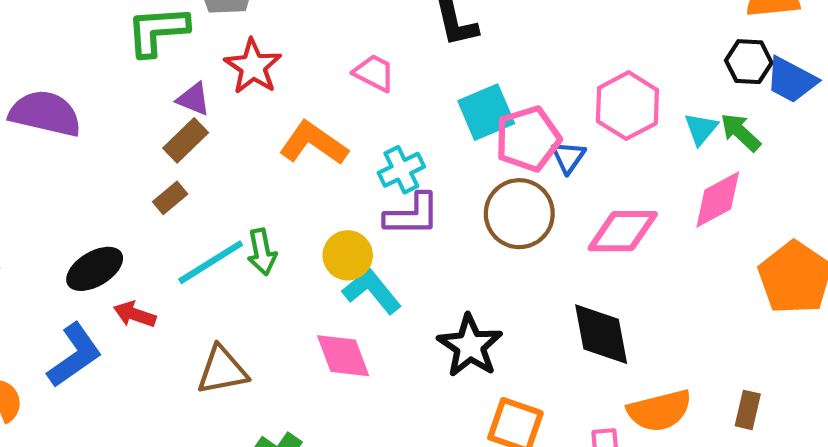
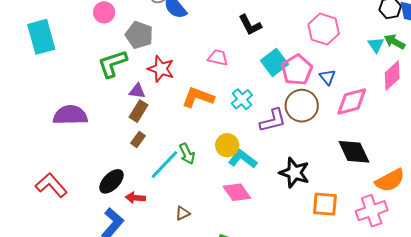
pink hexagon: (627, 106) -> (324, 29), moved
blue triangle: (568, 157) -> (327, 77), moved
purple L-shape: (412, 215) -> (273, 121), moved
brown triangle: (222, 370) -> (183, 213), size x0.6

